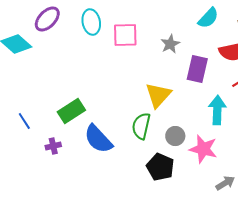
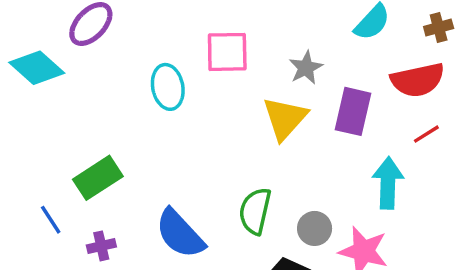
cyan ellipse: (91, 22) -> (168, 87), moved
yellow triangle: (158, 95) -> (285, 118), moved
green rectangle: (71, 111) -> (98, 178), moved
blue line: (24, 121) -> (51, 220), moved

